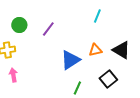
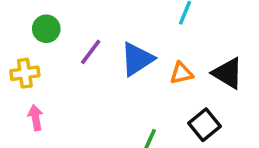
purple line: (48, 29) -> (91, 52), moved
blue triangle: (70, 60) -> (137, 59), moved

